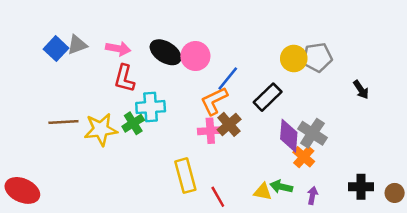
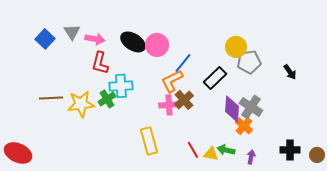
gray triangle: (77, 45) -> (72, 32), moved, turned -42
gray pentagon: (317, 57) -> (249, 62), moved
red line: (218, 197) -> (193, 150), moved

